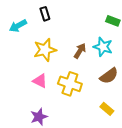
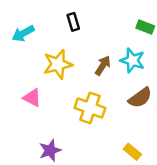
black rectangle: (45, 14) -> (73, 22), moved
pink triangle: (40, 81) -> (32, 98), moved
yellow rectangle: (107, 109) -> (132, 152), moved

